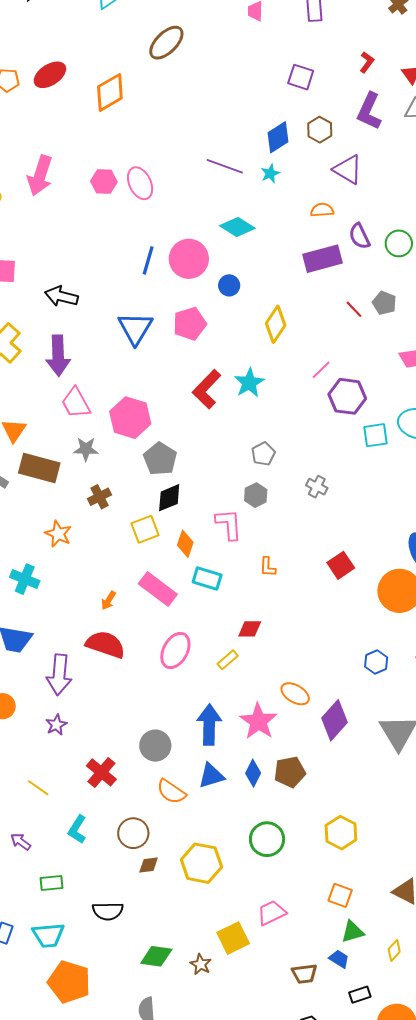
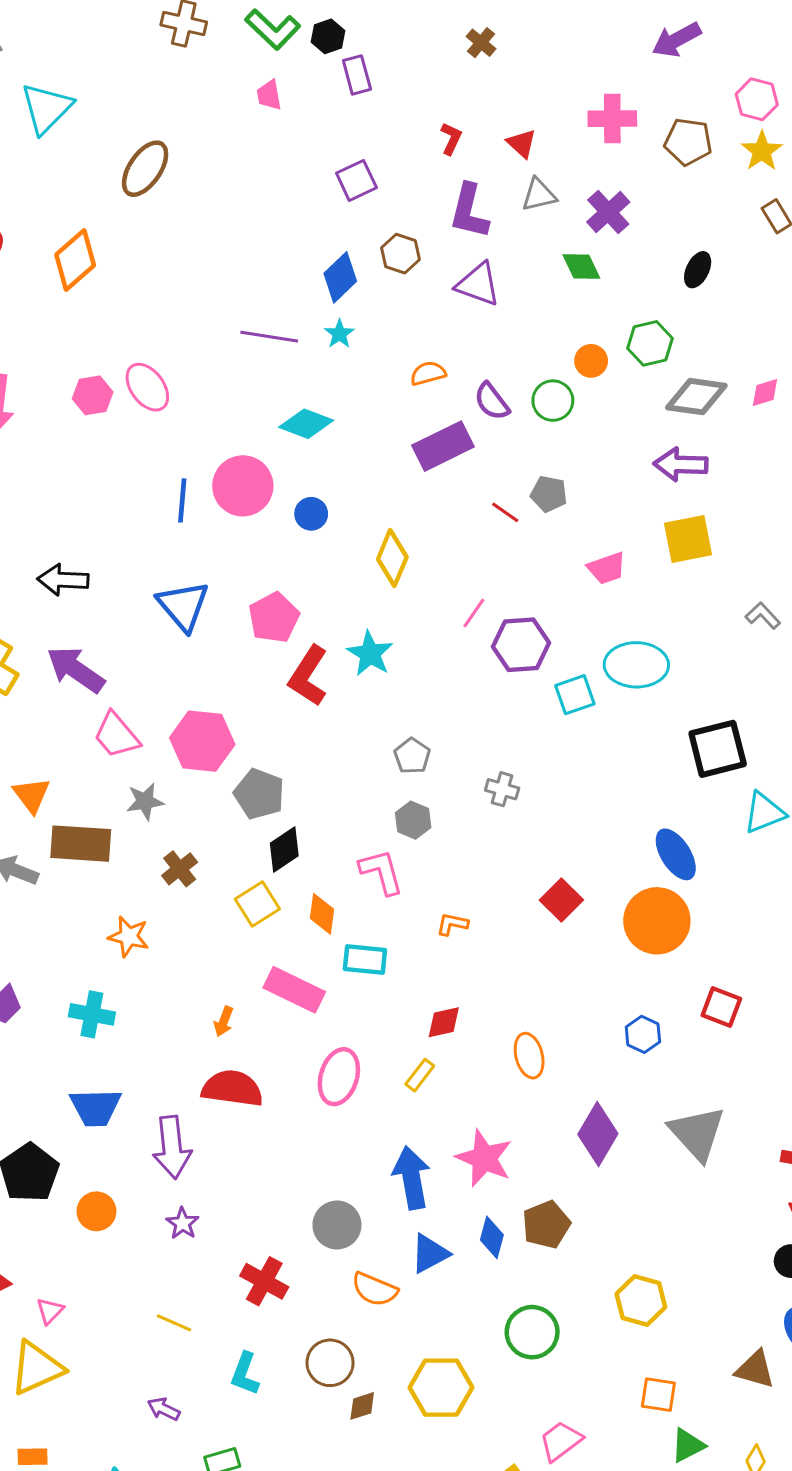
purple square: (301, 77) -> (356, 180), turned -32
purple triangle: (348, 170) -> (478, 284), moved
pink pentagon: (190, 324) -> (274, 618), moved
purple arrow: (58, 356) -> (76, 670), turned 138
orange L-shape: (268, 567) -> (452, 924), turned 110
orange ellipse: (295, 694) -> (529, 1056), moved, turned 56

